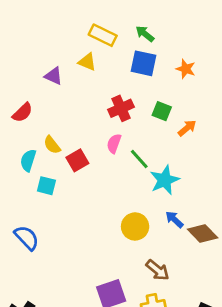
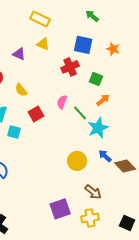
green arrow: (145, 34) -> (92, 16), moved
yellow rectangle: (103, 35) -> (40, 19), moved
red cross: (121, 108) -> (70, 67), moved
orange arrow: (187, 128) -> (103, 100), moved
yellow semicircle: (52, 145) -> (21, 90), moved

